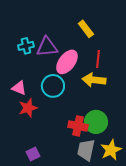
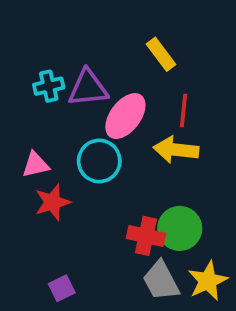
pink triangle: (19, 88) -> (36, 165), turned -35
gray trapezoid: (86, 150) -> (161, 281), turned -40

